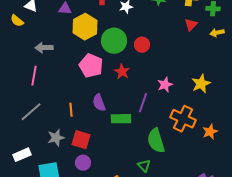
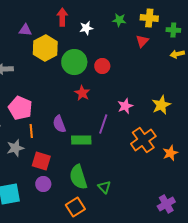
red triangle: (191, 25) -> (142, 41), moved
pink pentagon: (91, 66) -> (20, 108), moved
orange cross: (183, 119) -> (143, 140), turned 30
gray star: (56, 138) -> (15, 148), moved
green semicircle: (156, 141) -> (78, 177), moved

